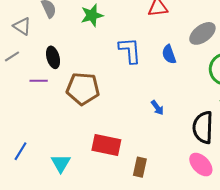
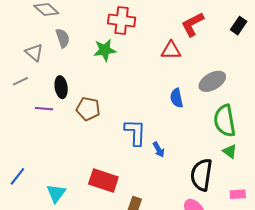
blue L-shape: (130, 50) -> (135, 132), moved
brown pentagon: (83, 89) -> (88, 109), moved, size x0.7

